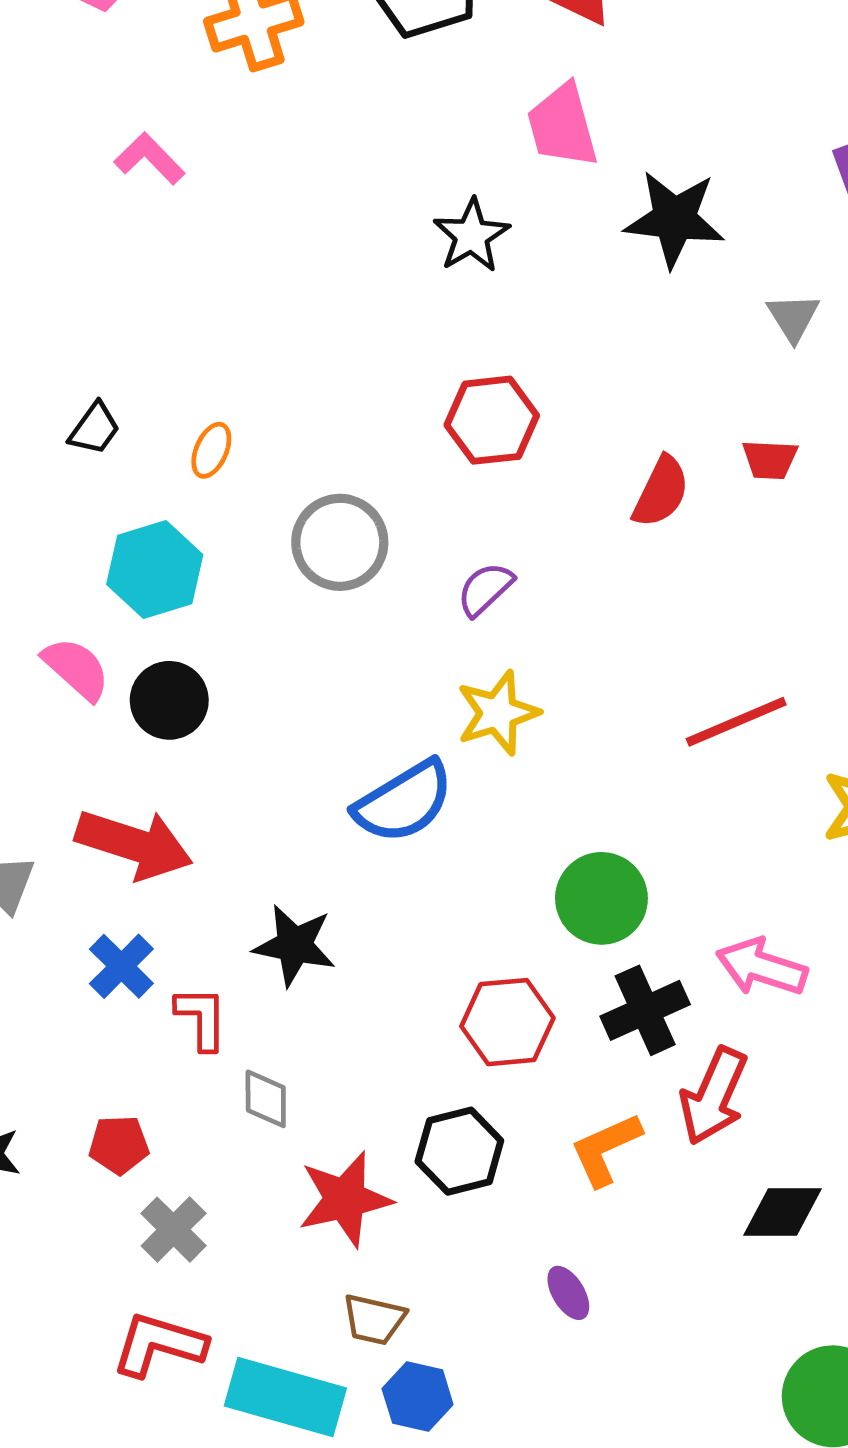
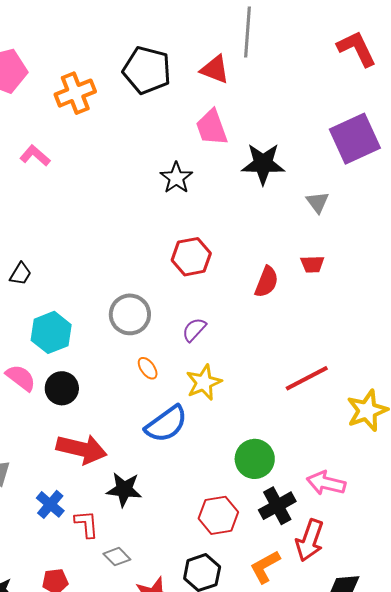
orange ellipse: (211, 450) -> (148, 368), moved, turned -55
red arrow: (134, 844) -> (82, 449), moved
gray diamond: (266, 1099) -> (117, 557), turned -40

